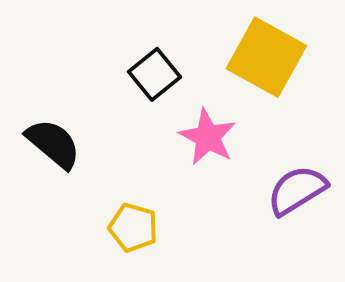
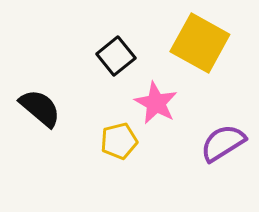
yellow pentagon: (133, 228) -> (119, 141), moved, turned -30

